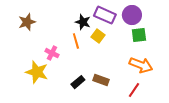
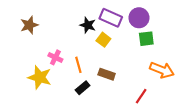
orange line: (76, 41) -> (78, 65), moved
orange arrow: (141, 65) -> (162, 70), moved
brown rectangle: (101, 80) -> (107, 74), moved

